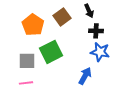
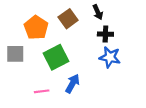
gray square: (27, 61) -> (15, 54), moved
blue arrow: (85, 76) -> (72, 84), moved
pink line: (26, 83) -> (42, 91), moved

